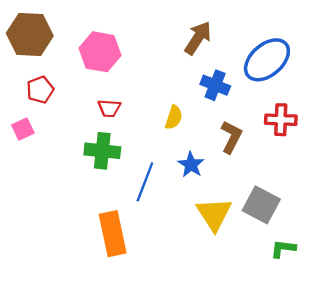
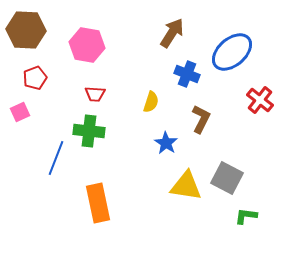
red cross: (281, 120) -> (260, 100), moved, turned 36
blue line: (145, 182) -> (56, 158), moved
yellow triangle: (214, 214) -> (186, 186), turned -48

